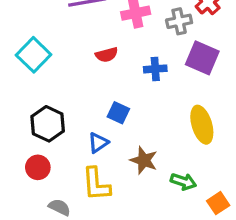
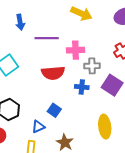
gray cross: (179, 21) -> (92, 66), moved
red semicircle: (107, 55) -> (53, 73), size x1.6

